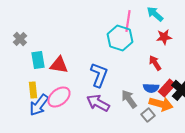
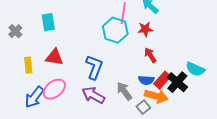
red star: (164, 37) -> (145, 29), moved
cyan rectangle: (38, 60) -> (48, 22), moved
yellow rectangle: (33, 90) -> (28, 65), moved

